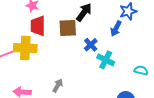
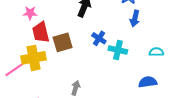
brown square: (68, 28) -> (63, 42), moved
blue arrow: (116, 29) -> (135, 19), moved

